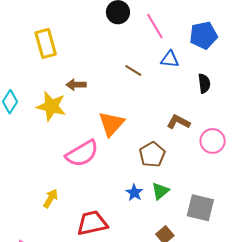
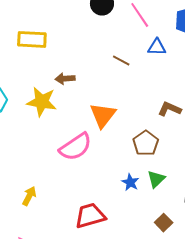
yellow rectangle: (46, 43) -> (32, 39), turned -68
yellow arrow: (51, 198) -> (29, 196), moved

